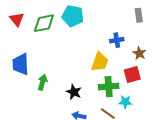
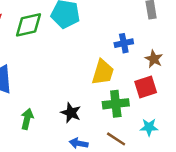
green arrow: (42, 82) -> (27, 119), moved
cyan star: (125, 102) -> (149, 127), moved

